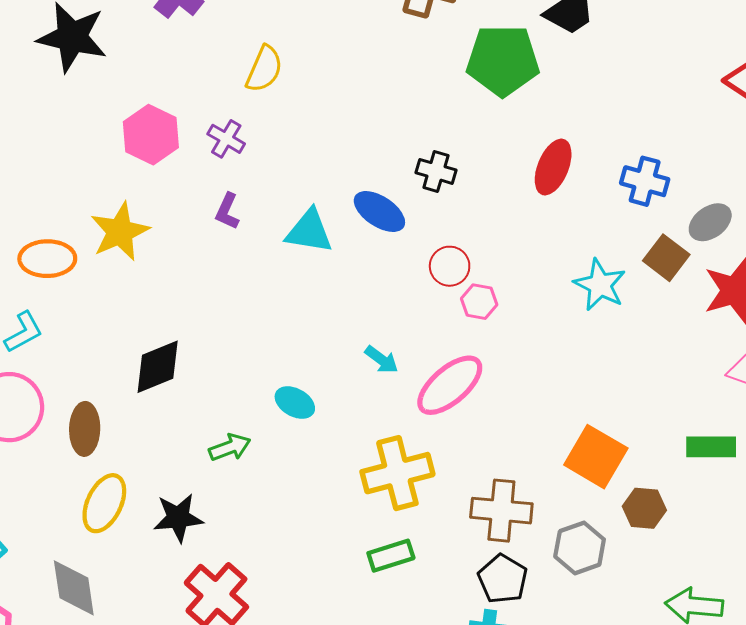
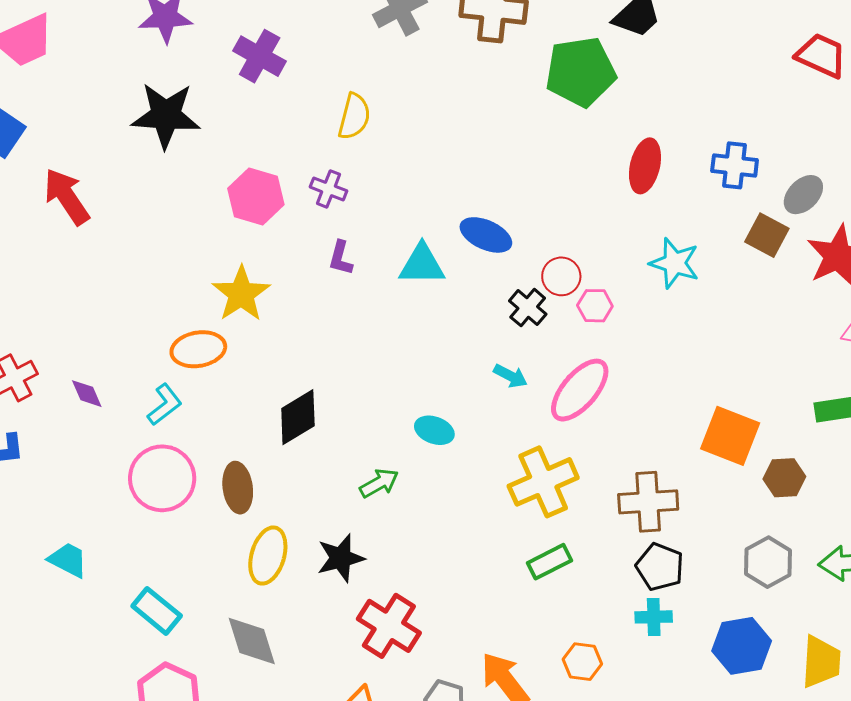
black cross: (436, 171) -> (528, 308), moved, turned 33
orange ellipse: (47, 259) -> (198, 349), moved
cyan star: (600, 285) -> (675, 263), moved
gray hexagon: (580, 548) -> (768, 562), moved

